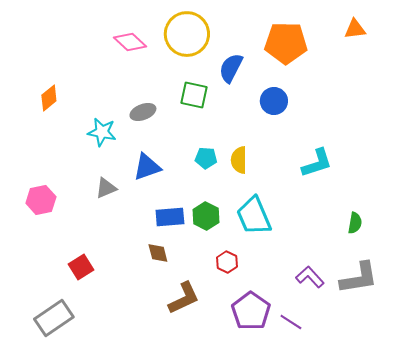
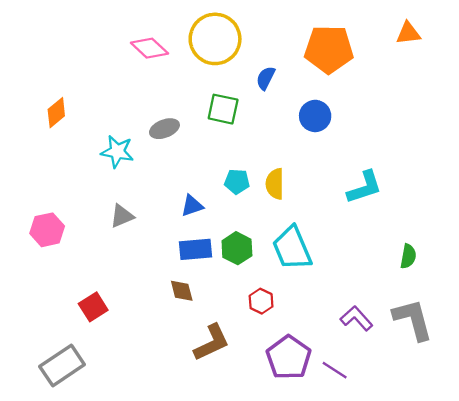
blue semicircle: (231, 68) -> (266, 78), size x0.7
blue triangle: (147, 167) -> (192, 206), moved, size x0.7
gray L-shape: (359, 278) -> (413, 320), turned -96

